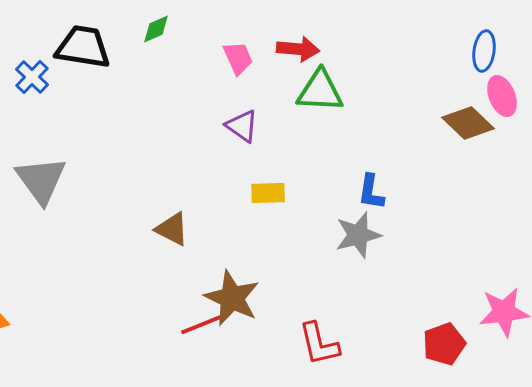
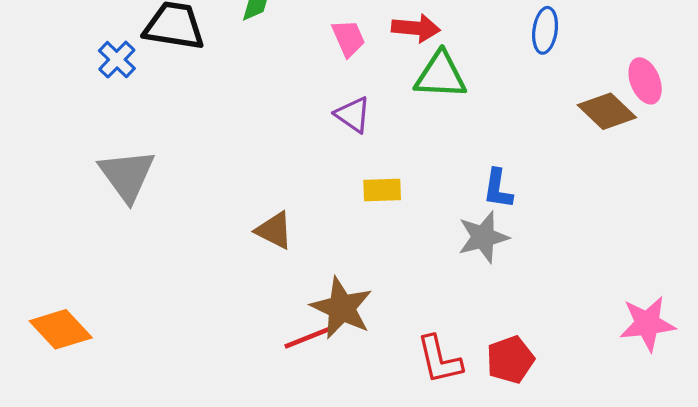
blue ellipse: (484, 51) -> (545, 30), moved
red pentagon: (444, 344) -> (510, 360), moved

